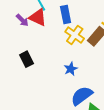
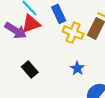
red triangle: (38, 17) -> (31, 24), turned -30
purple arrow: (22, 20) -> (16, 30), size x1.5

